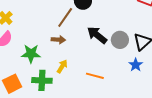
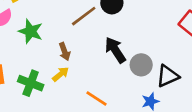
brown arrow: (58, 40) -> (65, 52), moved, turned 48
green star: (31, 54) -> (31, 31), moved

